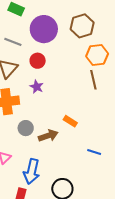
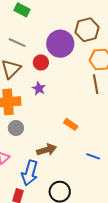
purple circle: (44, 29) -> (60, 44), moved
gray circle: (26, 128) -> (16, 128), moved
brown arrow: (48, 136) -> (47, 150), moved

